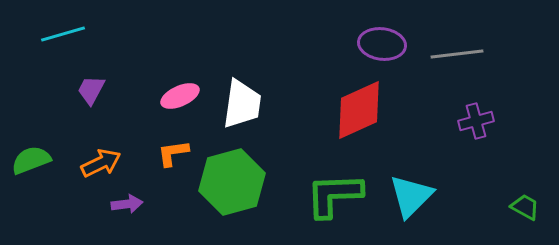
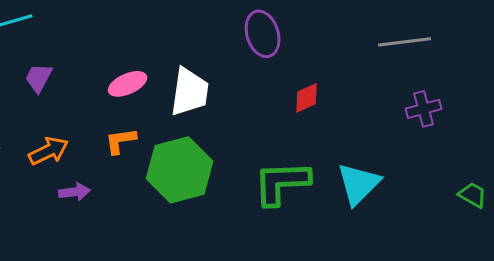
purple ellipse: (382, 44) -> (263, 34), moved, turned 66
red diamond: (359, 110) -> (307, 98), size x0.5

